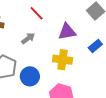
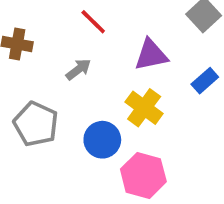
yellow cross: (63, 60) -> (144, 108), turned 30
blue circle: (30, 76) -> (102, 140), moved

